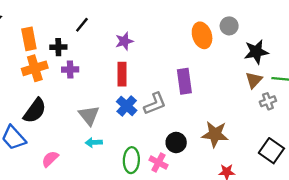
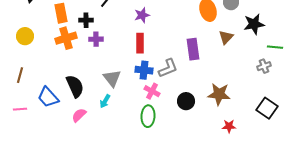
brown triangle: (254, 80) -> (226, 37), moved
blue cross: (127, 106) -> (144, 70), turned -36
black semicircle: (35, 111) -> (75, 86), moved, turned -60
cyan arrow: (94, 142) -> (105, 101), moved, turned -56
pink cross: (158, 163) -> (152, 91), moved

